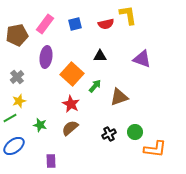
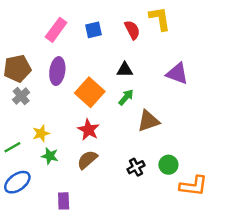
red semicircle: (106, 24) -> (132, 30), turned -105
brown pentagon: (17, 35) -> (17, 69), moved
green arrow: (95, 86) -> (126, 97), moved
yellow star: (19, 101) -> (41, 133), moved

